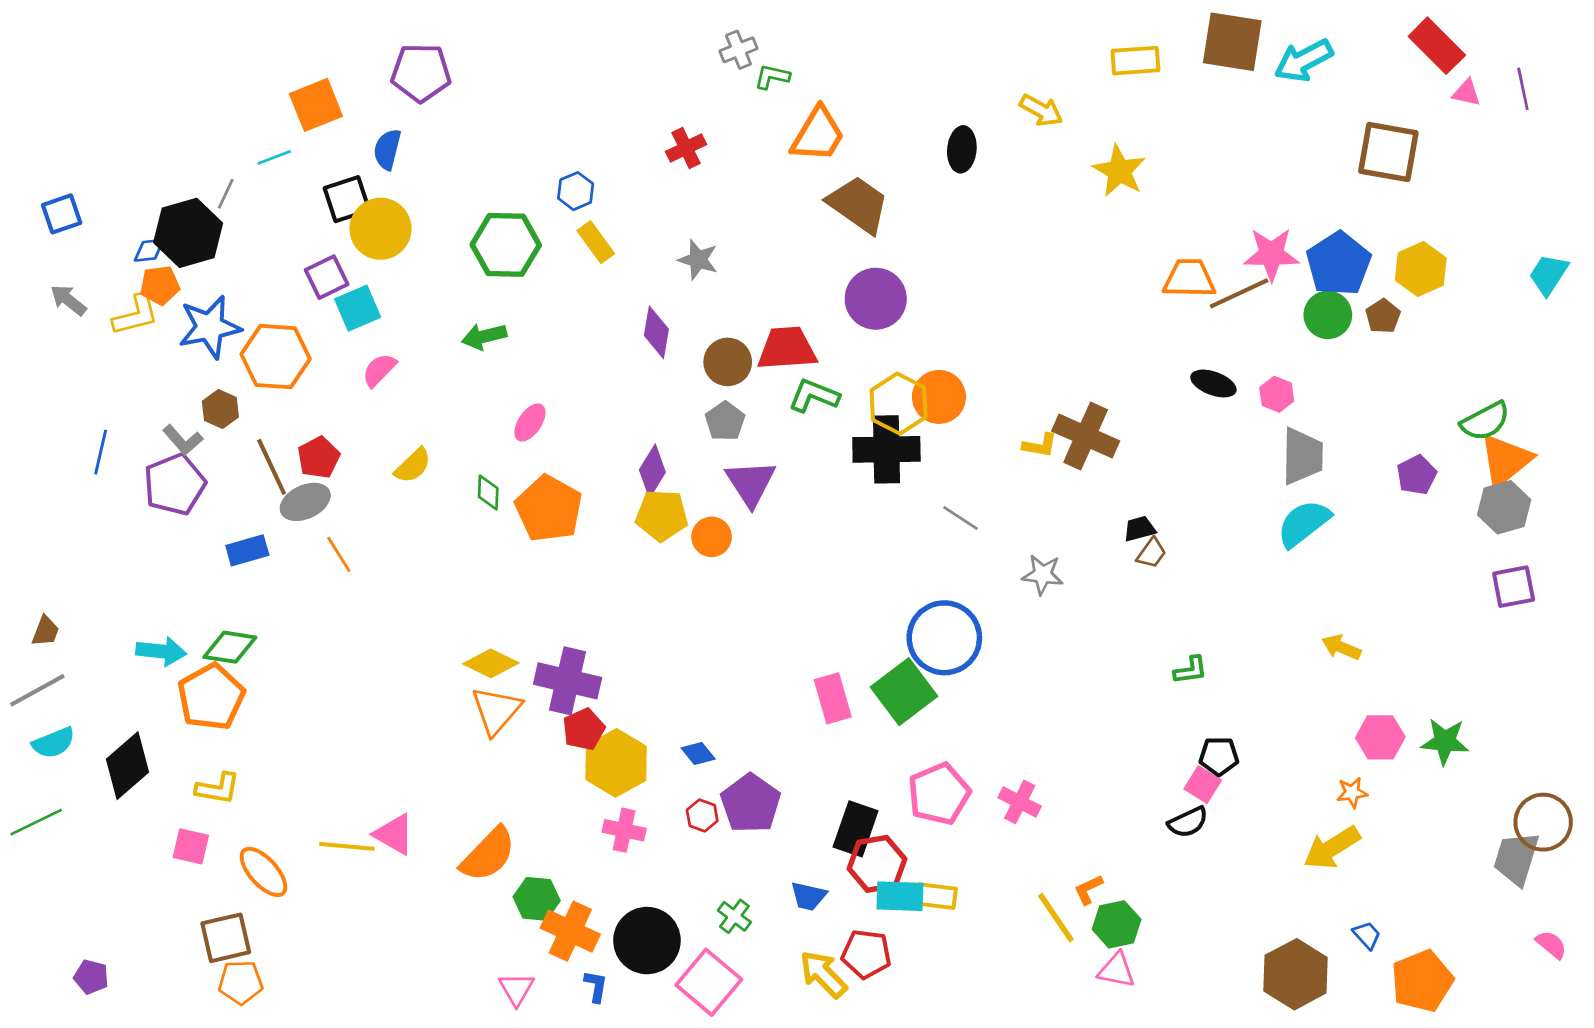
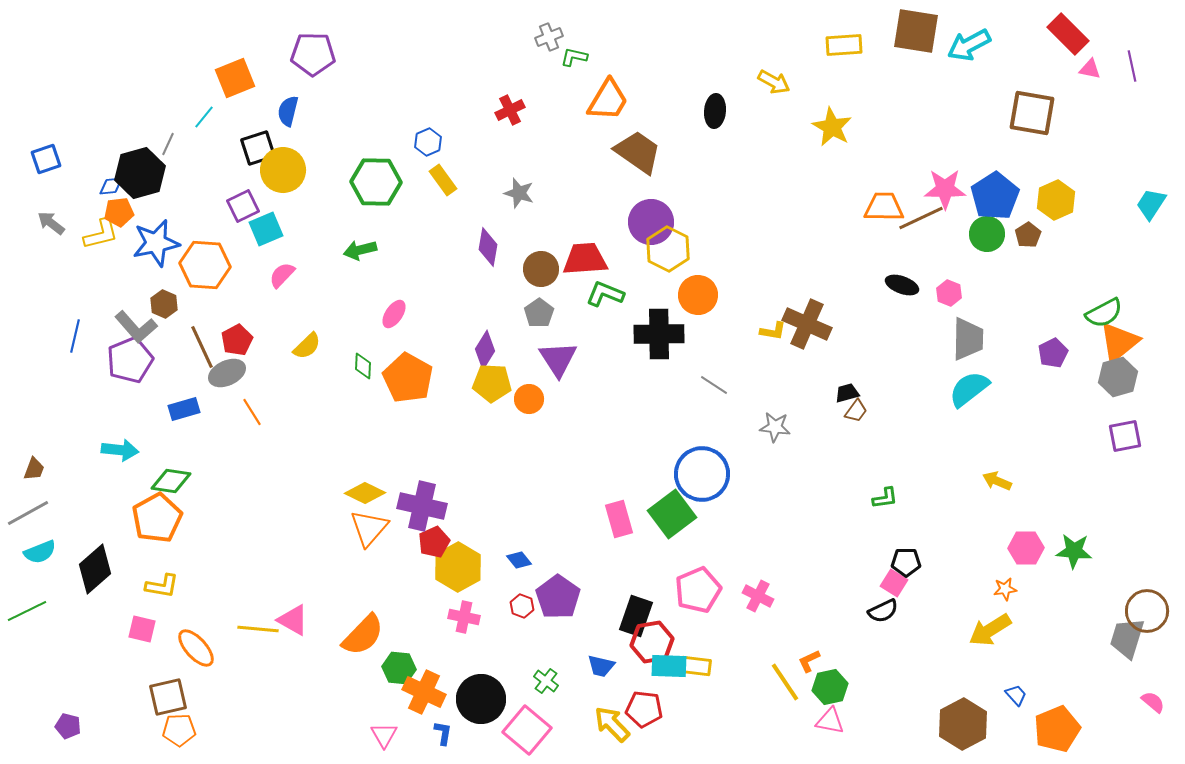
cyan line: (274, 157) -> (204, 117), turned -30
yellow hexagon: (899, 404) -> (668, 249), moved
gray L-shape: (183, 440) -> (136, 327), size x1.4
cyan arrow: (161, 651) -> (120, 450), moved

